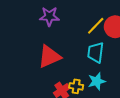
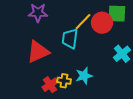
cyan trapezoid: (96, 52) -> (70, 39), moved

